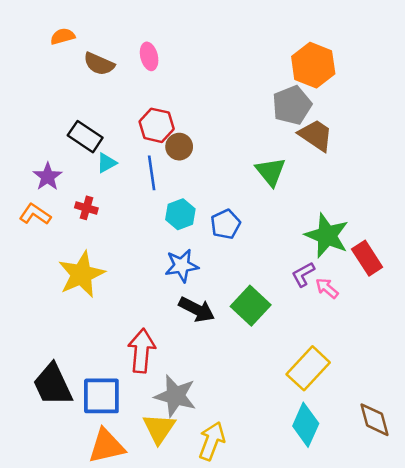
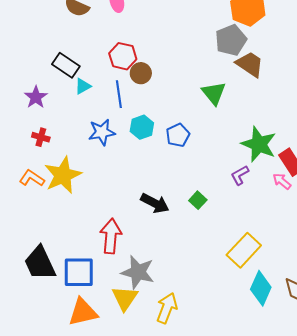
red cross: (86, 208) -> (41, 137), moved
orange L-shape: (35, 214) -> (32, 178), moved
blue star: (182, 266) -> (102, 132), moved
pink arrow: (327, 288) -> (282, 181), moved
green square: (251, 306) -> (198, 200), size x0.6
cyan diamond: (306, 425) -> (261, 288), moved

